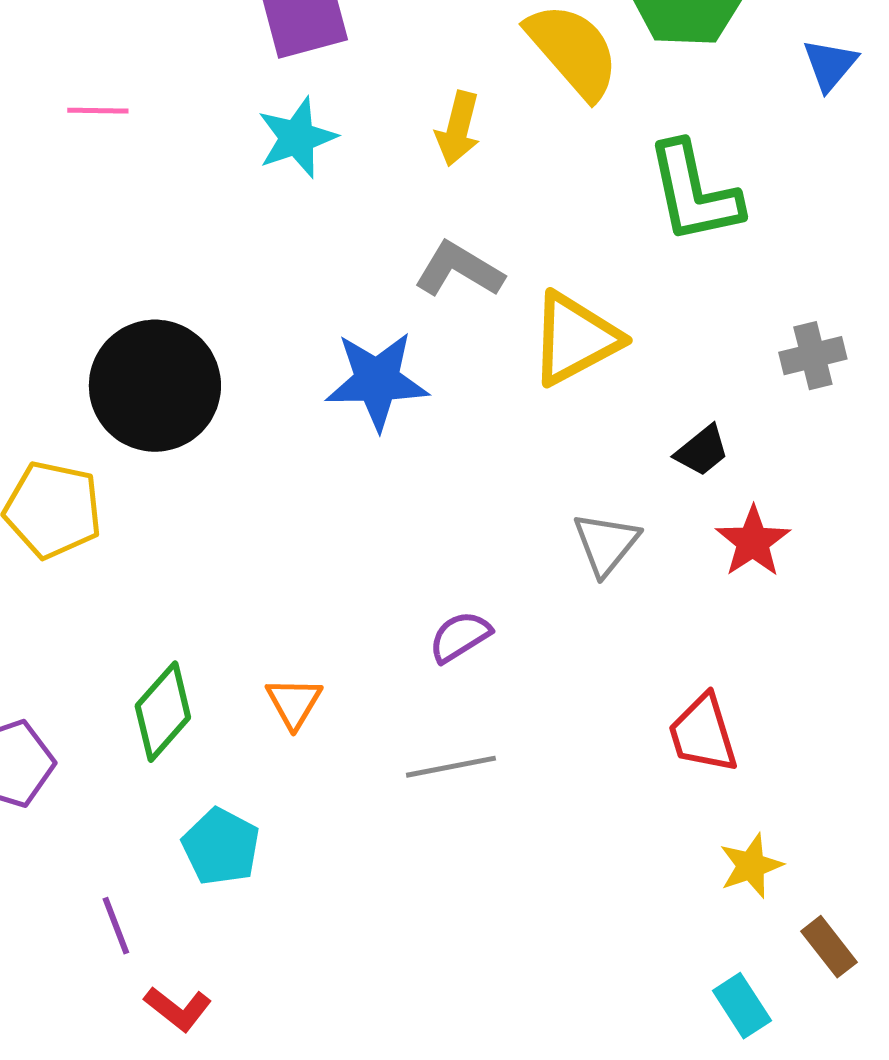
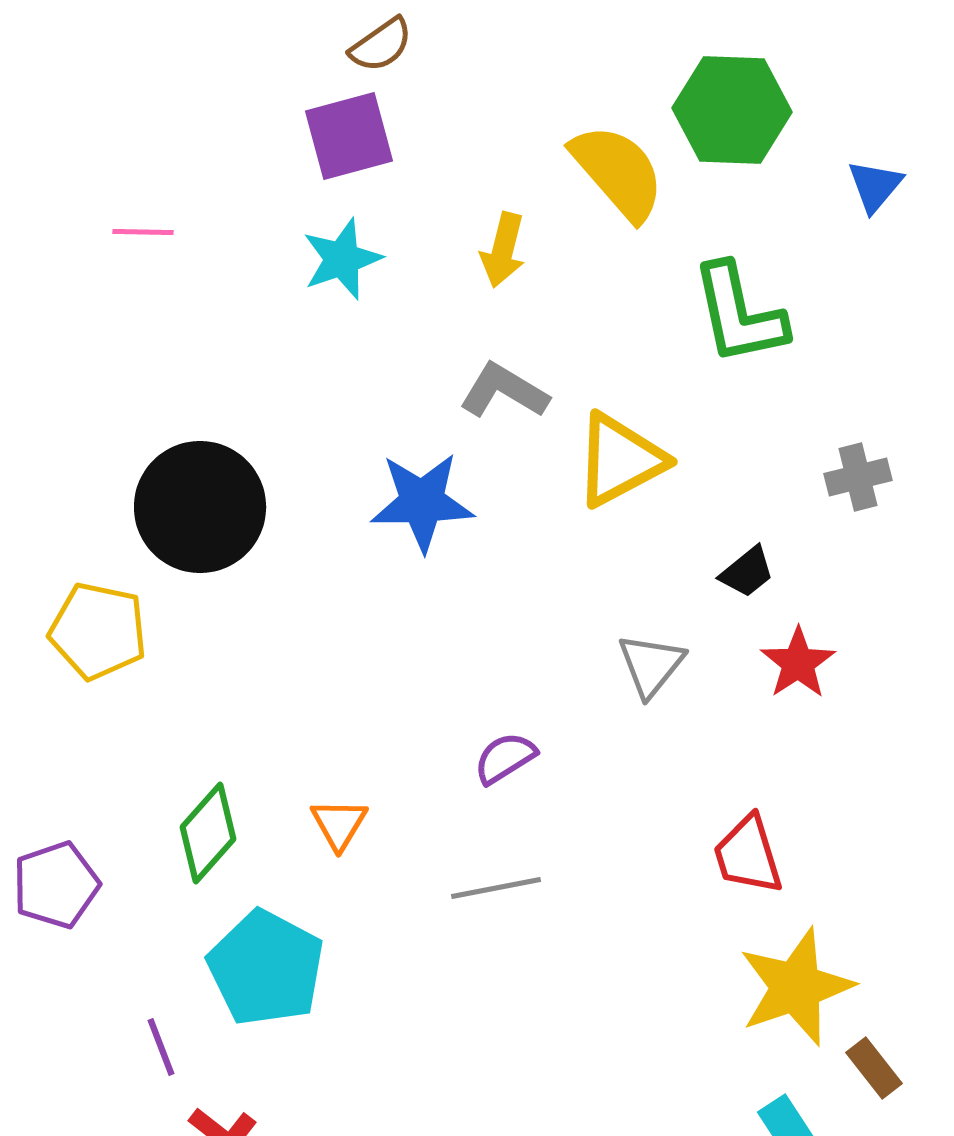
cyan pentagon: (221, 847) -> (266, 968), size x1.5
yellow star: (751, 866) -> (796, 987), size x1.8

